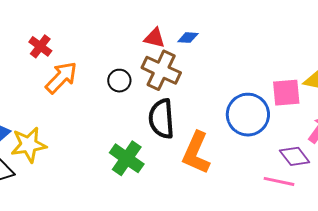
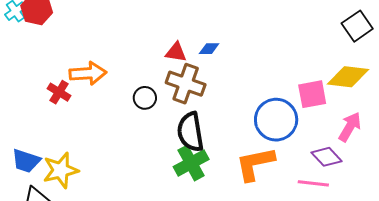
red cross: (40, 46) -> (59, 92), moved
orange arrow: (61, 78) -> (88, 73), moved, turned 48
orange L-shape: (196, 153) -> (255, 164), moved, turned 60
green cross: (127, 158) -> (191, 163), moved, turned 32

